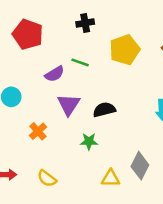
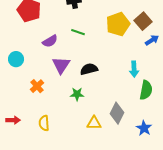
yellow pentagon: (125, 50) -> (118, 24), moved
green line: (80, 62) -> (78, 32), moved
yellow semicircle: (47, 178) -> (44, 123), turned 49

